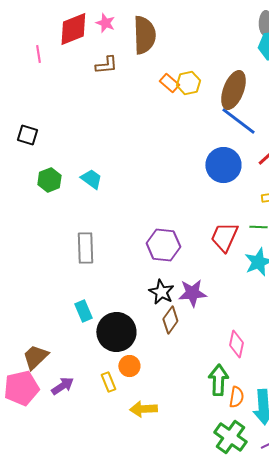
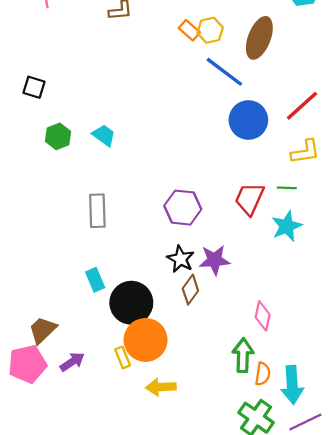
blue line: (238, 121) -> (224, 72), moved
orange circle: (129, 366) -> (146, 340), size x1.8

